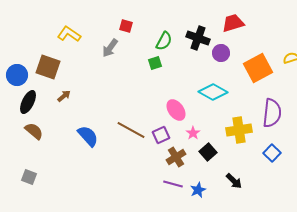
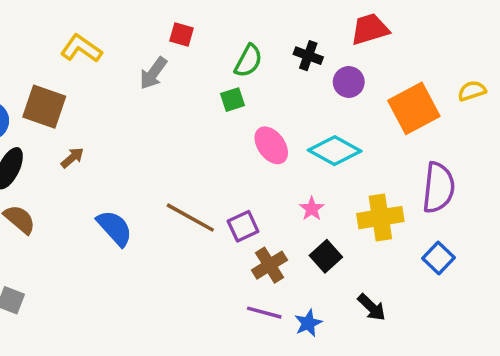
black cross: (198, 38) -> (308, 56), size x0.7
pink ellipse: (176, 110) -> (271, 145), moved
pink star: (193, 133) -> (312, 209), moved

